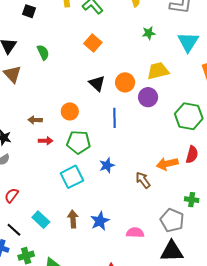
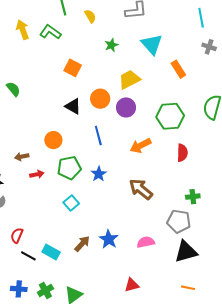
orange square: (93, 43) -> (73, 68), moved
orange arrow: (167, 164) -> (141, 146), moved
blue star: (107, 165) -> (99, 174), moved
cyan square: (72, 177) -> (71, 203), size x0.7
brown arrow: (143, 180) -> (141, 189), size x1.4
brown arrow: (73, 219) -> (82, 244), turned 60
black line: (14, 230) -> (28, 256), moved

